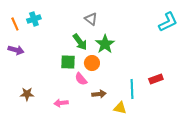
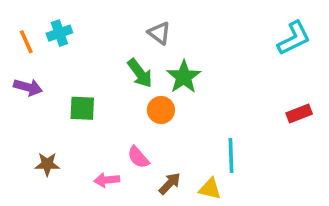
green square: (68, 62) -> (82, 108), moved
pink semicircle: (81, 79) -> (138, 157), moved
red rectangle: (156, 79) -> (299, 113), moved
brown arrow: (99, 94) -> (170, 183), moved, turned -40

